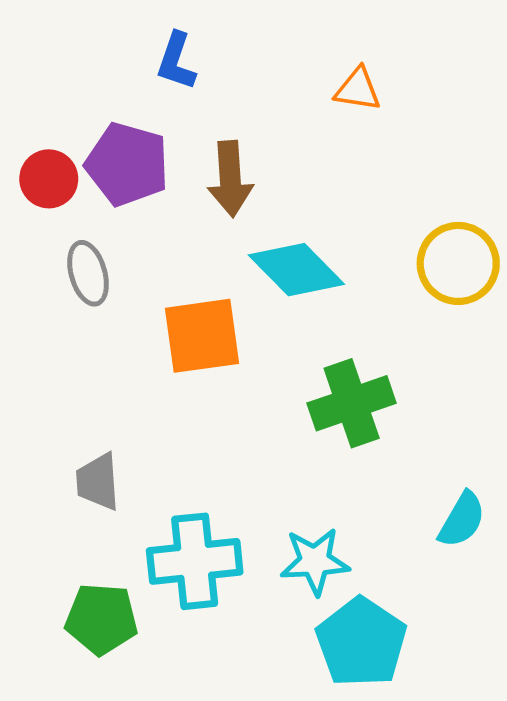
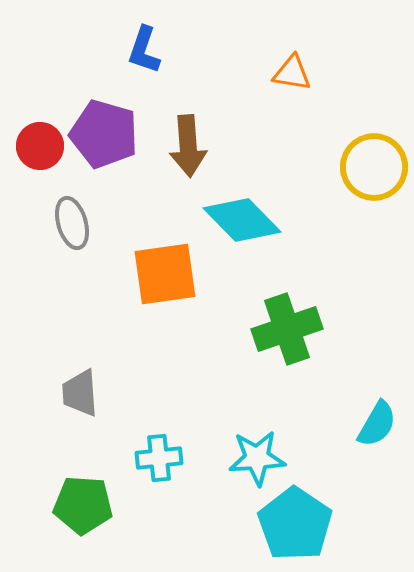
yellow circle: (458, 263) -> (374, 167), moved
cyan cross: (195, 561) -> (159, 458), size x0.6

